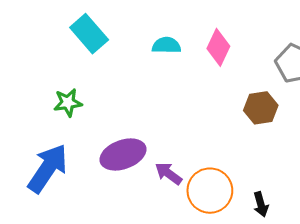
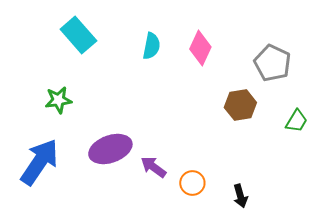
cyan semicircle: (166, 45) -> (151, 46), turned 100
orange circle: (210, 191) -> (192, 183), size x0.6

